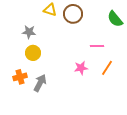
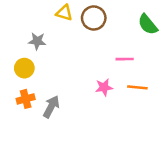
yellow circle: (33, 53) -> (24, 68), moved
orange line: (107, 68) -> (137, 87), turned 63

